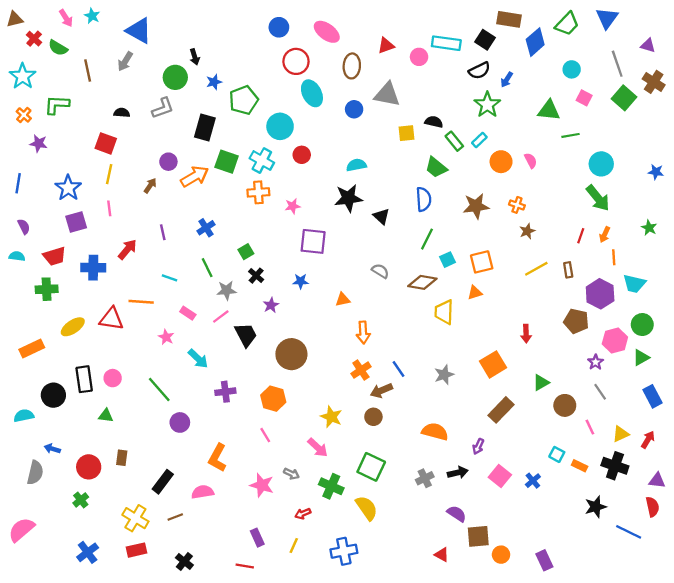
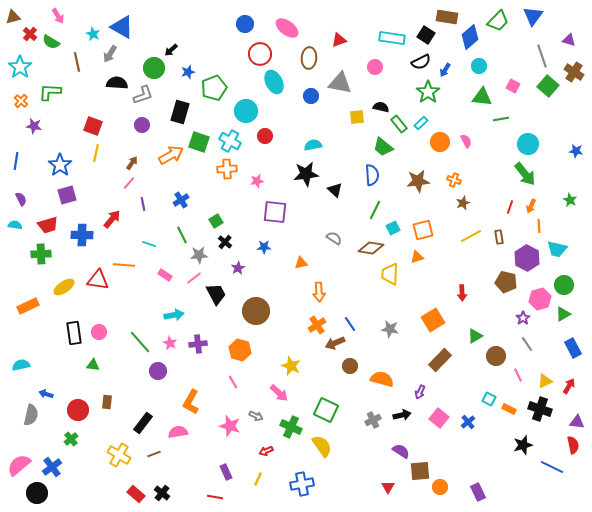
cyan star: (92, 16) -> (93, 34), moved
black arrow: (195, 57) -> (171, 50), turned 64
pink circle: (419, 57) -> (375, 67), moved
cyan circle: (572, 69) -> (479, 66), moved
black semicircle: (122, 113) -> (117, 83), moved, size x1.5
purple circle: (168, 162) -> (142, 125), moved
pink line: (109, 208) -> (129, 183), moved, turned 48
pink star: (166, 337) -> (170, 343), moved
cyan arrow: (198, 359) -> (174, 315), turned -54
gray star: (444, 375) -> (390, 329), turned 30
black circle: (53, 395) -> (37, 493), moved
brown circle: (373, 417) -> (350, 366), moved
red rectangle: (137, 550) -> (136, 494), moved, turned 54
blue cross: (88, 552) -> (52, 467), moved
red triangle: (442, 555) -> (388, 487), turned 32

